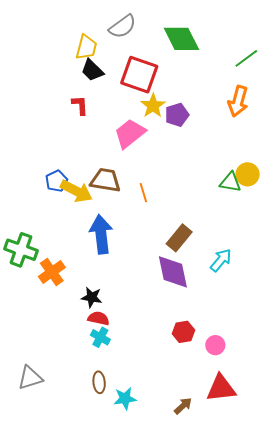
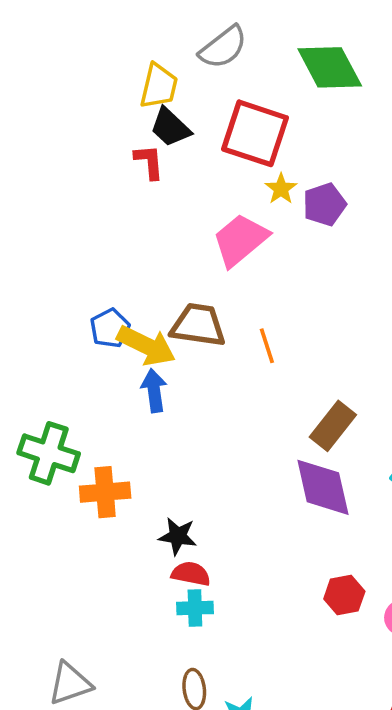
red L-shape: (80, 105) -> (149, 162), moved
yellow star: (153, 106) -> (281, 189), size x0.7
blue arrow: (101, 234) -> (154, 391), moved, size x0.6
orange cross: (52, 272) -> (105, 492), turned 32
cyan cross: (100, 337) -> (195, 608), turned -30

